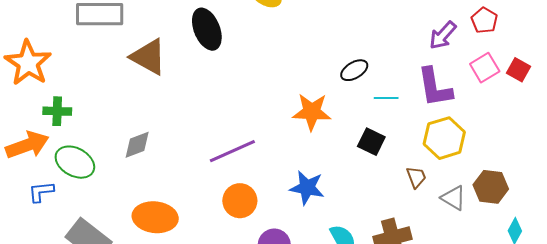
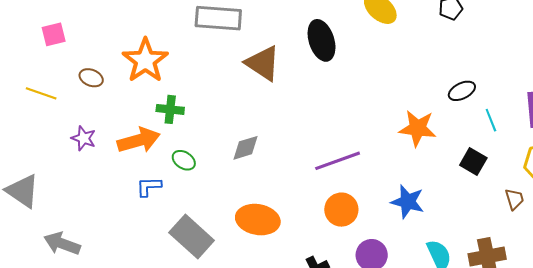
cyan line: (386, 98) -> (491, 120), turned 65
green ellipse: (75, 162) -> (184, 160), size x0.6

